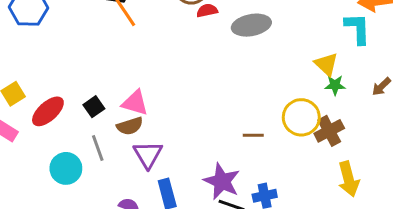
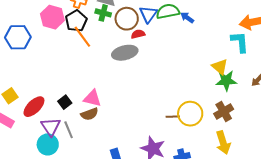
gray ellipse: (251, 25) -> (125, 53), moved
green star: (335, 85) -> (226, 81), size x1.5
yellow circle: (301, 117) -> (190, 114), moved
purple triangle: (148, 154) -> (51, 127), moved
yellow arrow: (349, 179) -> (223, 143), moved

